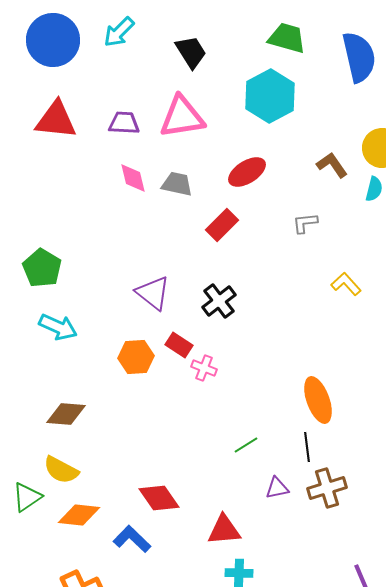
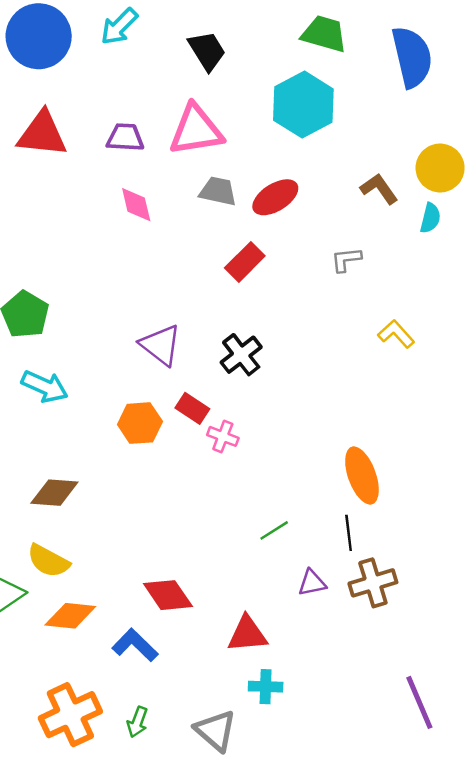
gray trapezoid: (177, 184) -> (218, 191), moved

